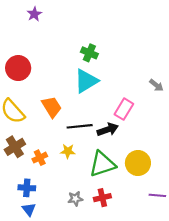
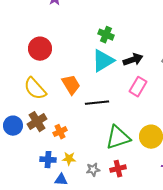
black arrow: (108, 130) -> (133, 60), moved
yellow star: (68, 151) -> (69, 159), moved
blue triangle: (29, 209) -> (61, 180), moved, turned -48

